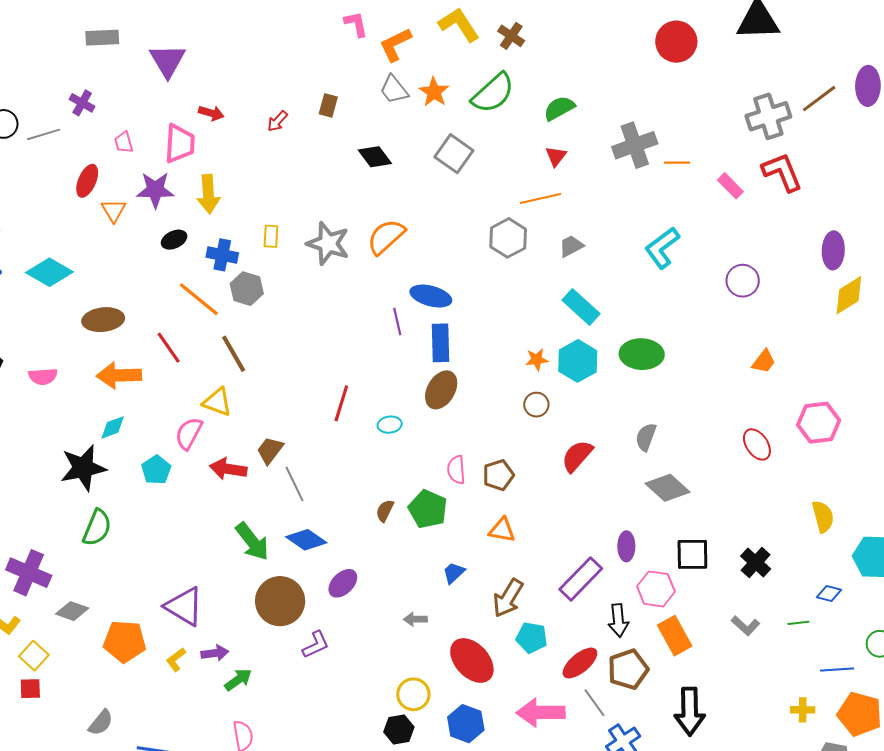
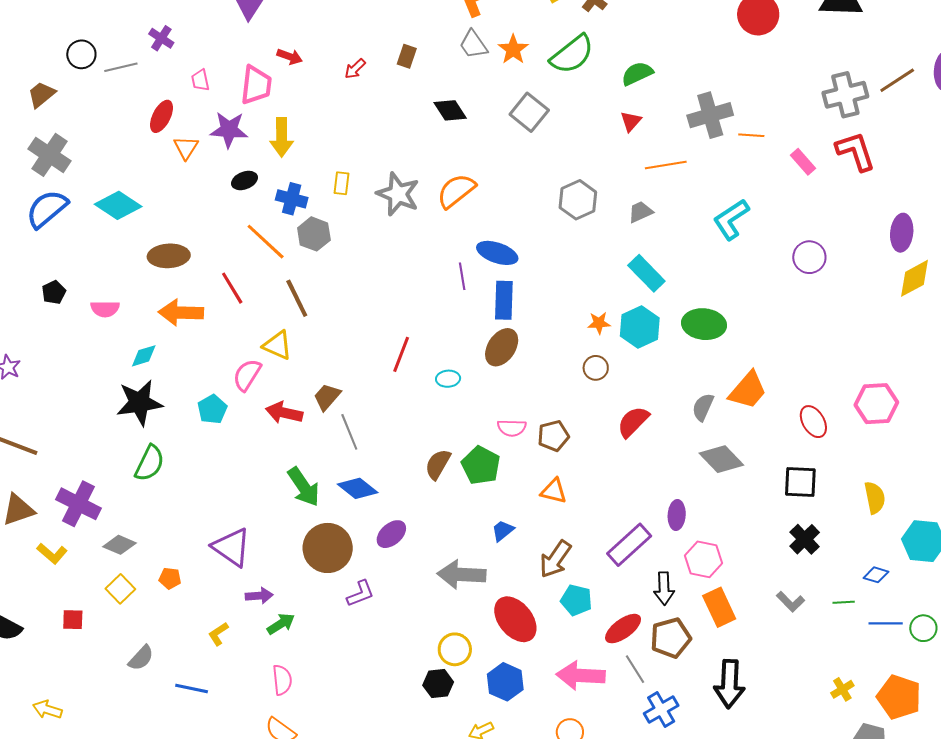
orange line: (540, 198) -> (666, 165), moved
orange trapezoid: (764, 361) -> (748, 390), moved, size x1.6
cyan diamond: (113, 427) -> (144, 356), moved
pink semicircle: (456, 470) -> (512, 428), turned -88
brown semicircle: (385, 511) -> (438, 464), size x1.4
black square: (692, 554) -> (800, 482), moved
gray arrow: (415, 619) -> (461, 575), size x2.0
orange pentagon: (125, 641) -> (170, 578), size x0.5
yellow square: (34, 656) -> (120, 589), moved
yellow L-shape: (176, 660) -> (218, 634), moved
blue line: (837, 669) -> (886, 623), moved
yellow cross: (803, 710) -> (842, 689), turned -35

